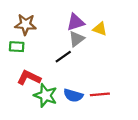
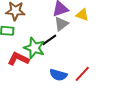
red line: (100, 94) -> (82, 74), turned -42
green star: (46, 95) -> (34, 48), moved

